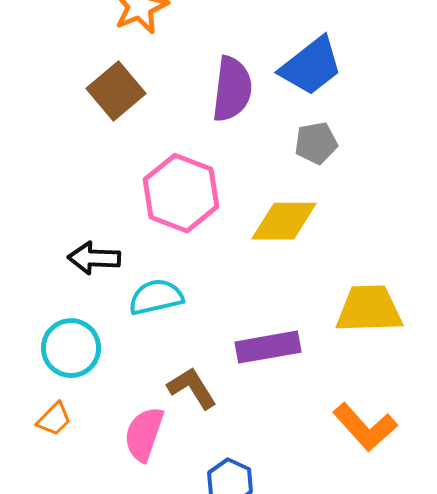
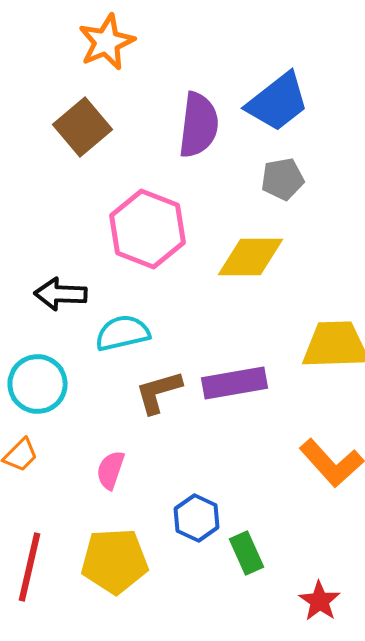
brown L-shape: (192, 388) -> (159, 392), moved, turned -74
pink semicircle: (144, 434) -> (111, 470), size x0.7

